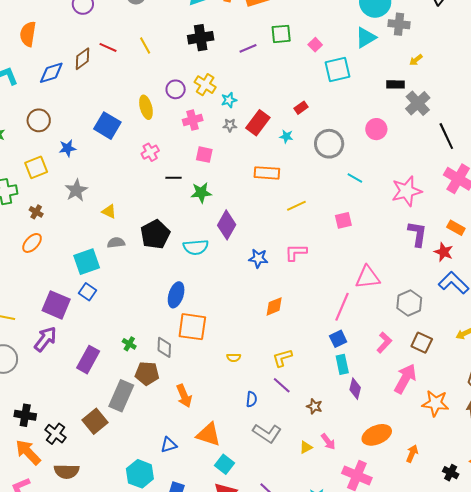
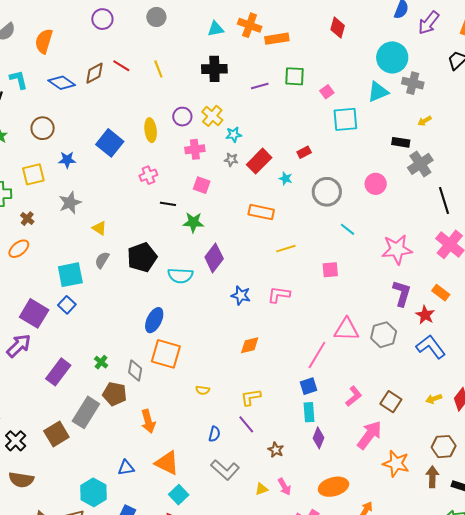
blue diamond: (51, 73) -> (62, 83), turned 44
gray semicircle: (116, 243) -> (102, 260), turned -60
gray hexagon: (409, 303) -> (384, 335), moved

